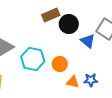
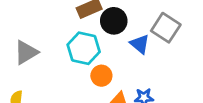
cyan hexagon: (33, 59) -> (84, 48), moved

